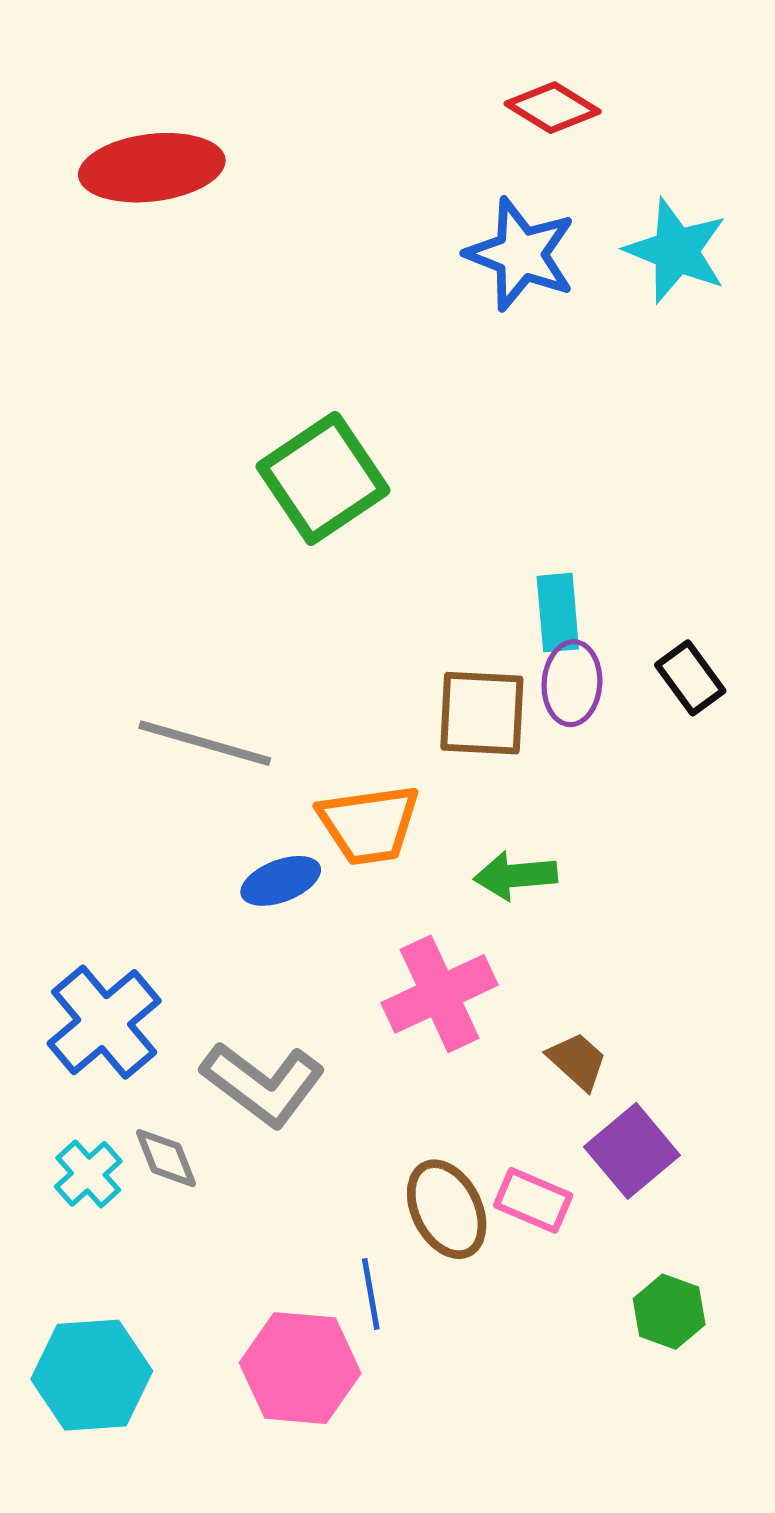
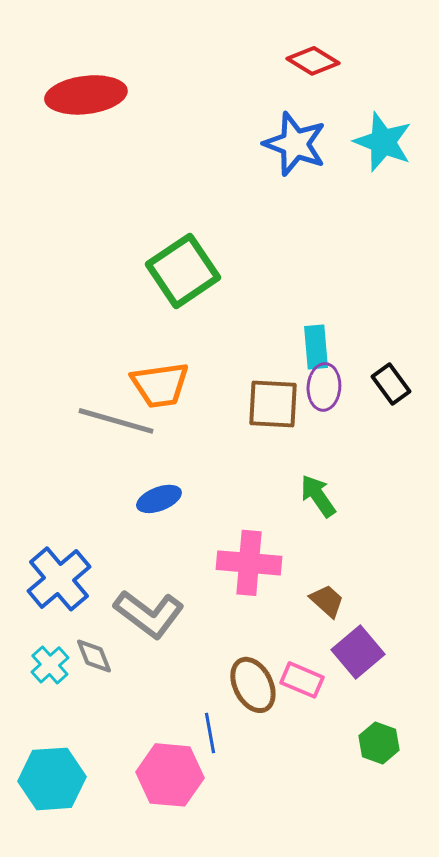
orange trapezoid: (369, 824) -> (160, 385), moved
green arrow: (515, 876) -> (318, 496), moved, turned 60
pink cross: (440, 994) -> (249, 563), turned 30

